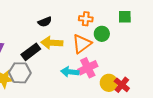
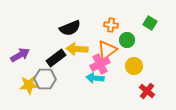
green square: (125, 17) -> (150, 23), turned 32
black semicircle: (45, 22) -> (70, 28), size x1.5
pink cross: (88, 68) -> (100, 64), moved
yellow circle: (109, 83) -> (134, 66), moved

